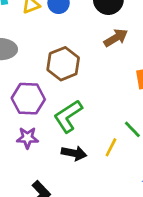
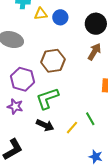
brown arrow: (116, 38) -> (94, 52), turned -42

